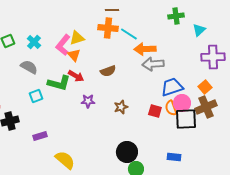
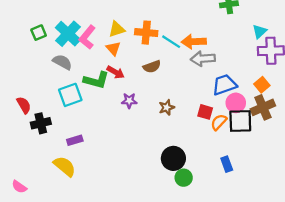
orange cross: (108, 28) -> (146, 33), moved
cyan triangle: (199, 30) -> (260, 31), moved
cyan line: (129, 34) -> (171, 42), moved
cyan cross: (34, 42) -> (68, 34), size x1.6
pink L-shape: (63, 45) -> (87, 37), moved
cyan square: (36, 96) -> (70, 95), size x1.5
orange semicircle: (171, 108) -> (219, 122), moved, turned 63
blue rectangle: (174, 157) -> (227, 164), turned 64
yellow semicircle: (65, 160) -> (65, 166), moved

